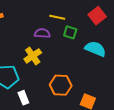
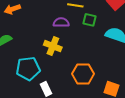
yellow cross: (33, 56) -> (53, 46), turned -30

